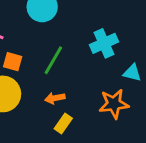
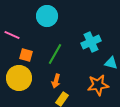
orange arrow: (55, 98) -> (56, 81), turned -64

